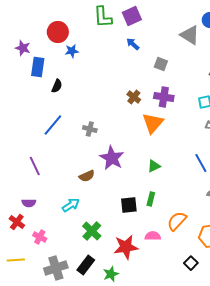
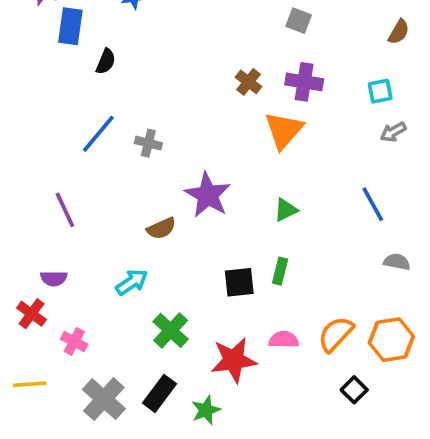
gray cross: (90, 129) -> (148, 143), moved
orange semicircle: (177, 221) -> (336, 334), moved
gray cross: (56, 268) -> (104, 399), turned -30

